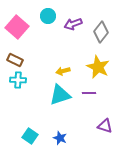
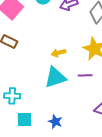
cyan cross: (18, 80) -> (12, 96), moved
cyan square: (30, 136) -> (25, 120), turned -35

